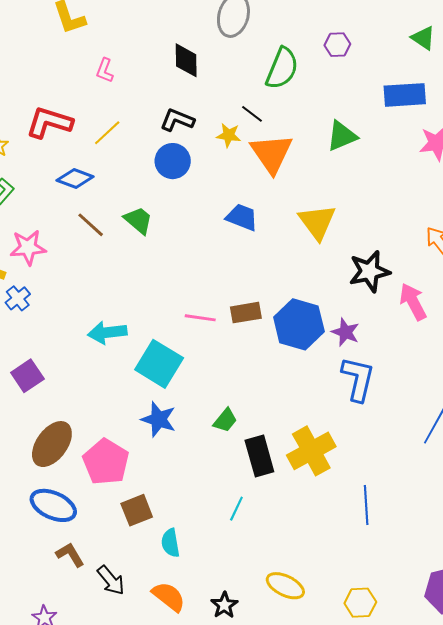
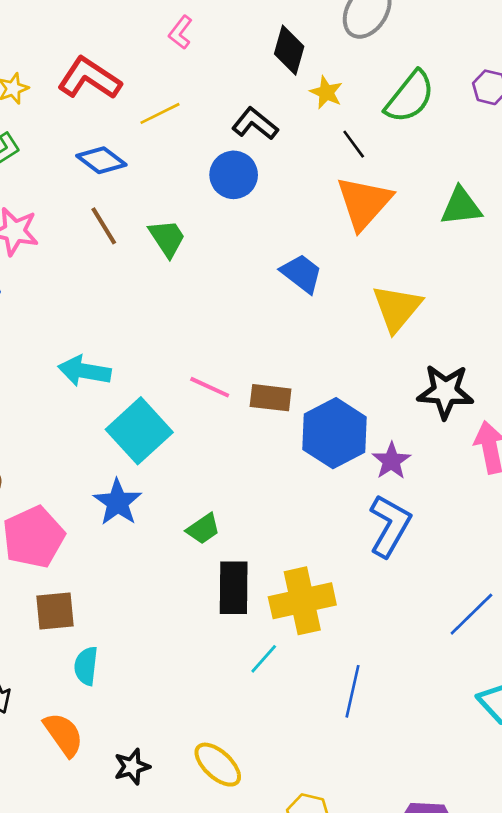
yellow star: (229, 135) -> (326, 92), moved
cyan line: (236, 509) -> (264, 659), moved

